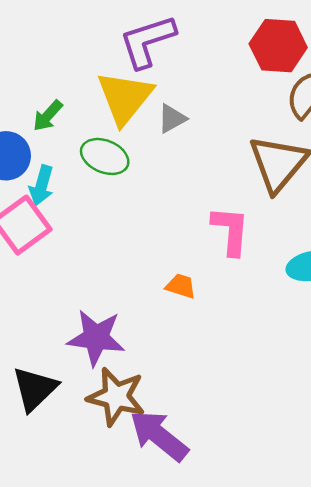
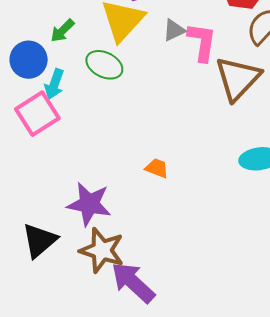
gray triangle: (172, 119) -> (174, 30), moved
pink L-shape: (231, 231) -> (202, 42), moved

